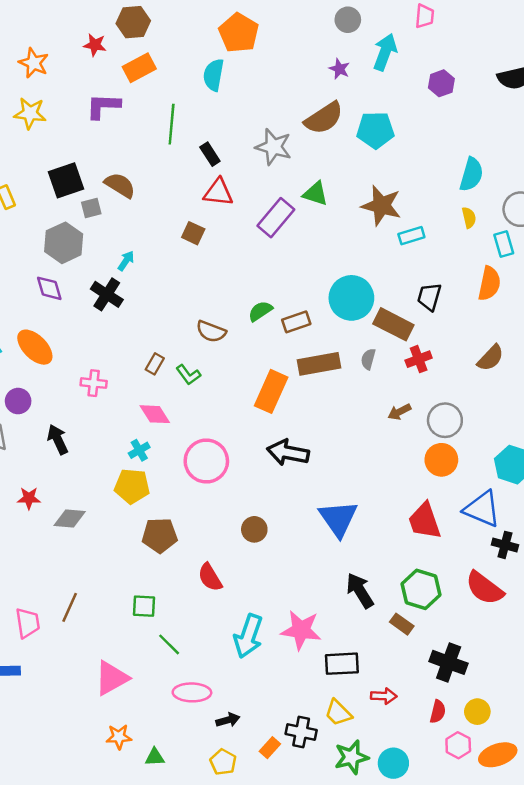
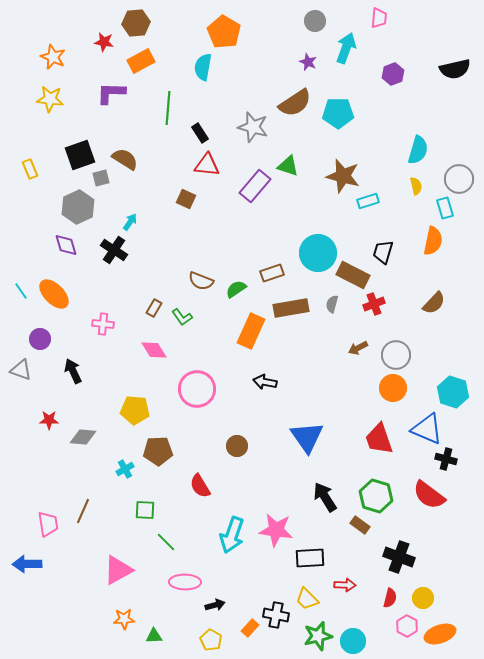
green semicircle: (260, 311) -> (236, 289), moved
cyan cross: (139, 450) -> (125, 469), moved
black arrow: (288, 453) -> (265, 382), size x0.7

